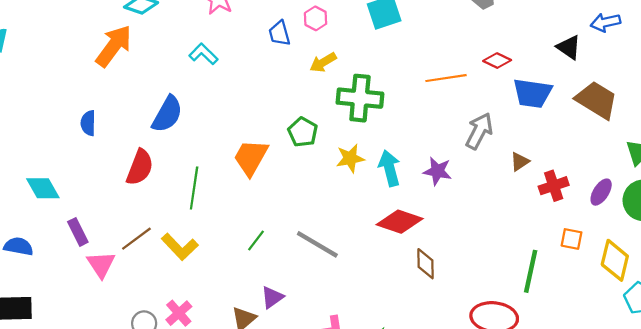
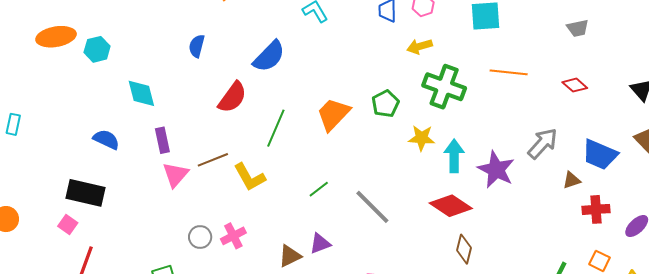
orange line: (446, 78) -> (509, 72), moved
blue trapezoid: (532, 93) -> (600, 155), moved
purple star: (437, 171) -> (496, 170), size x1.4

